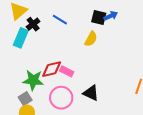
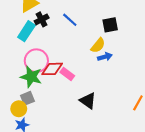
blue arrow: (111, 16) -> (105, 57), moved
black square: (99, 17) -> (110, 25), turned -35
pink circle: (61, 98) -> (36, 61), moved
gray square: (25, 99) -> (27, 98), moved

